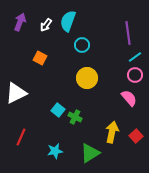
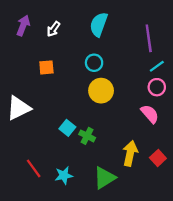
cyan semicircle: (68, 21) -> (99, 24), moved
cyan circle: (82, 45) -> (94, 63), moved
orange square: (40, 58) -> (46, 67), turned -32
red line: (21, 137) -> (34, 168), moved, turned -60

